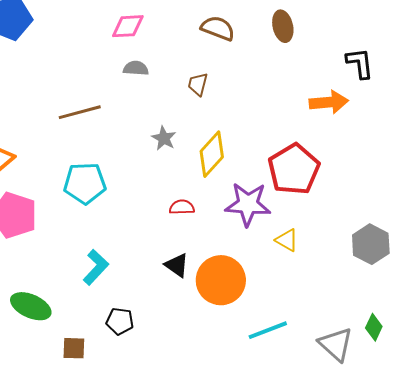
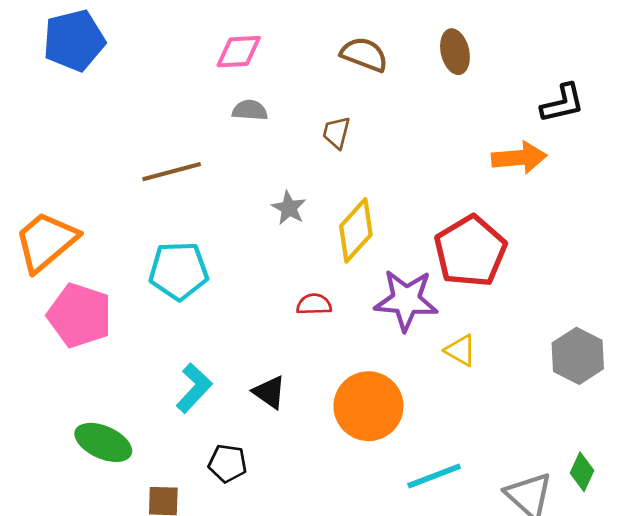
black L-shape: (360, 63) -> (562, 103), turned 84
black triangle: (177, 265) -> (269, 392), moved

